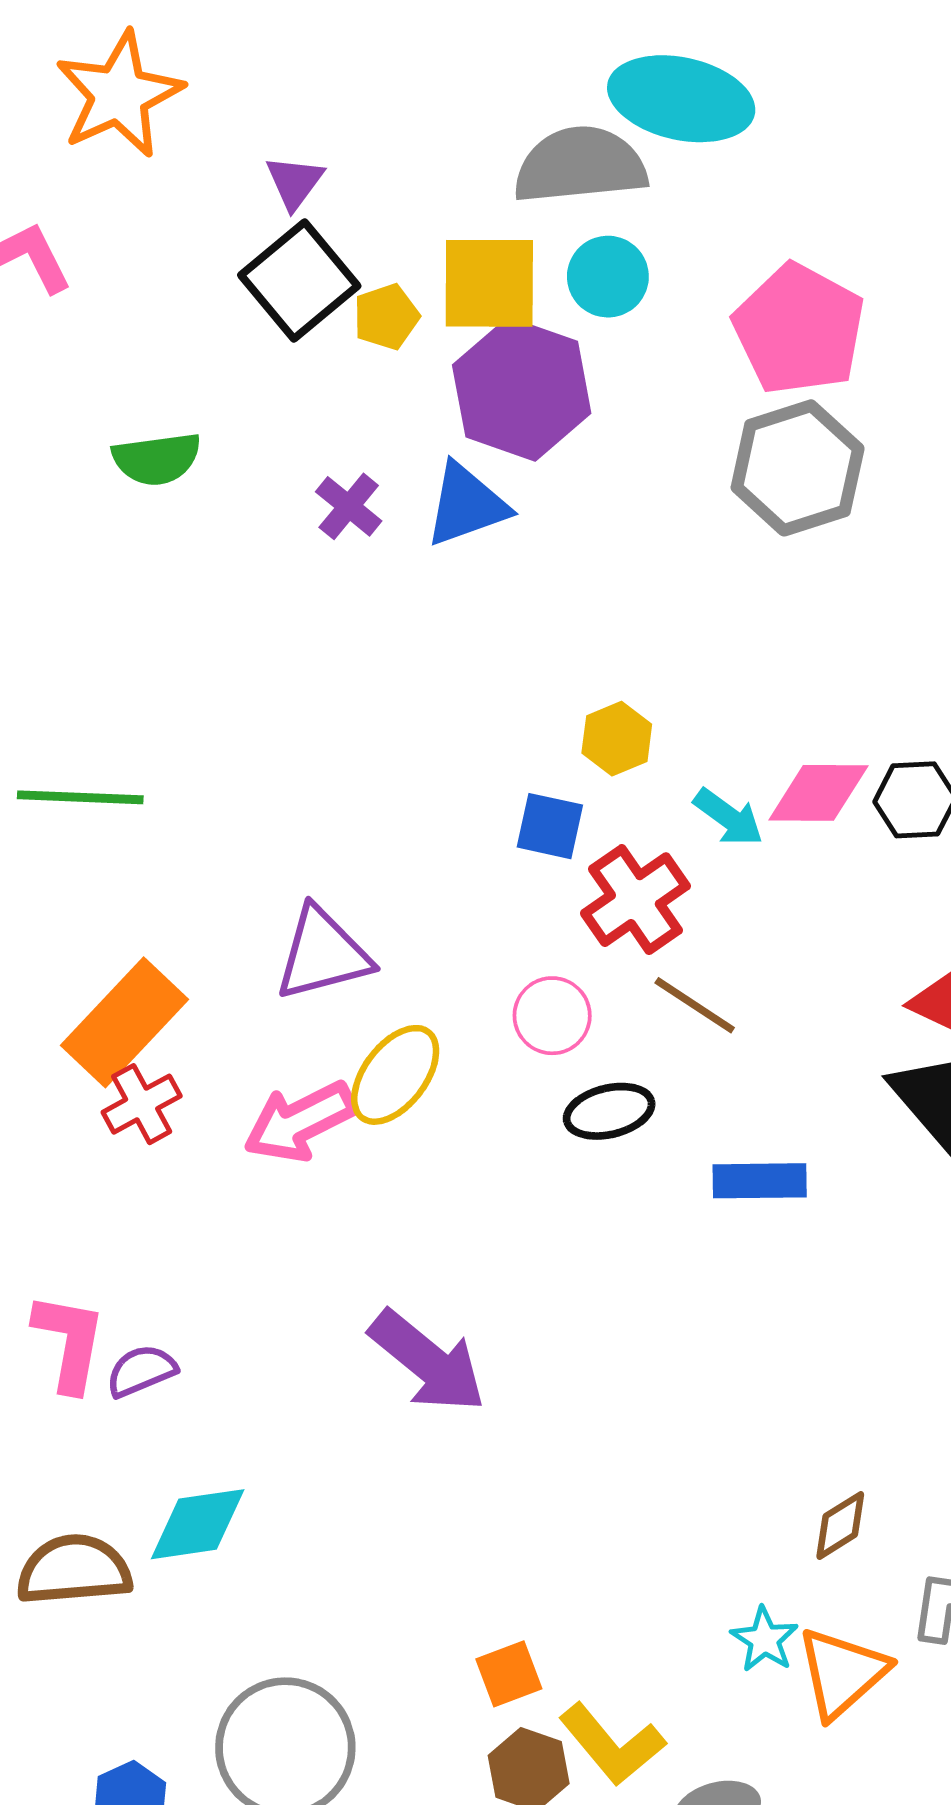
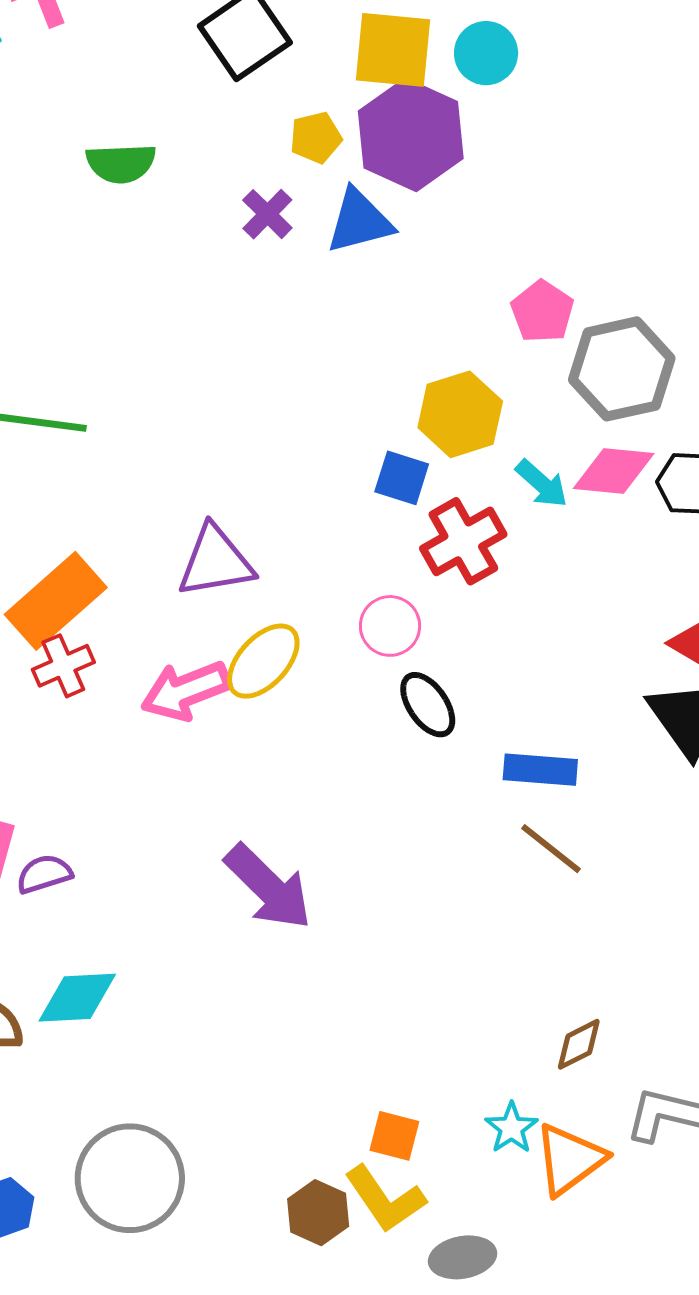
yellow pentagon: (386, 317) -> (316, 138), moved
pink pentagon: (799, 329) -> (542, 312), moved, size x0.6
gray hexagon: (798, 468) -> (622, 369), moved
yellow hexagon: (617, 739) -> (460, 414), size x1.5
brown line: (695, 1005) -> (551, 849), moved
black ellipse: (609, 1111) -> (428, 705), turned 64
orange square: (509, 1674) -> (394, 1136), moved, turned 30

